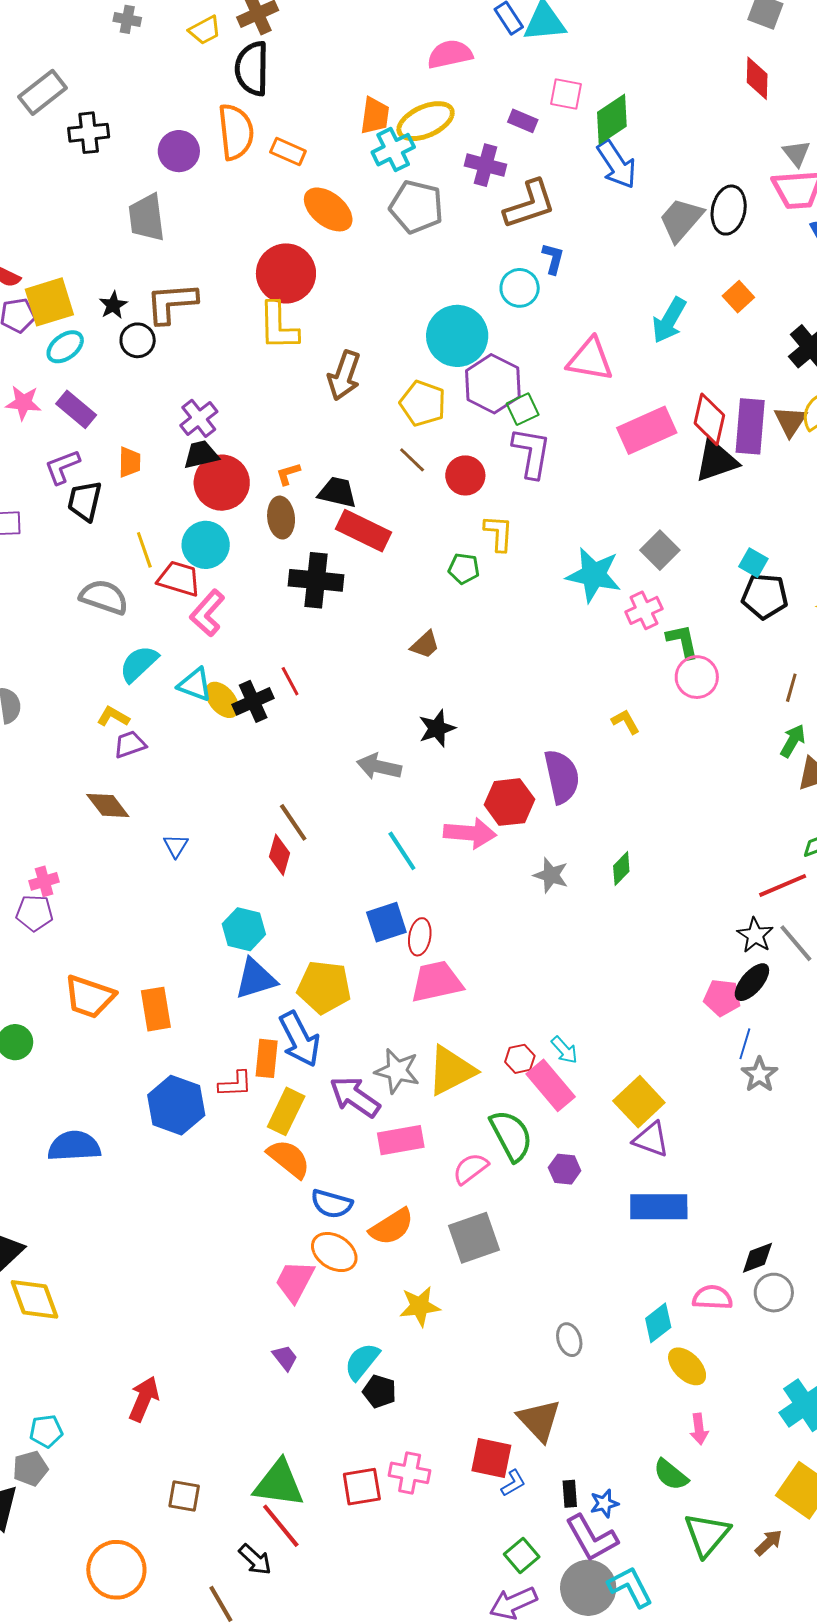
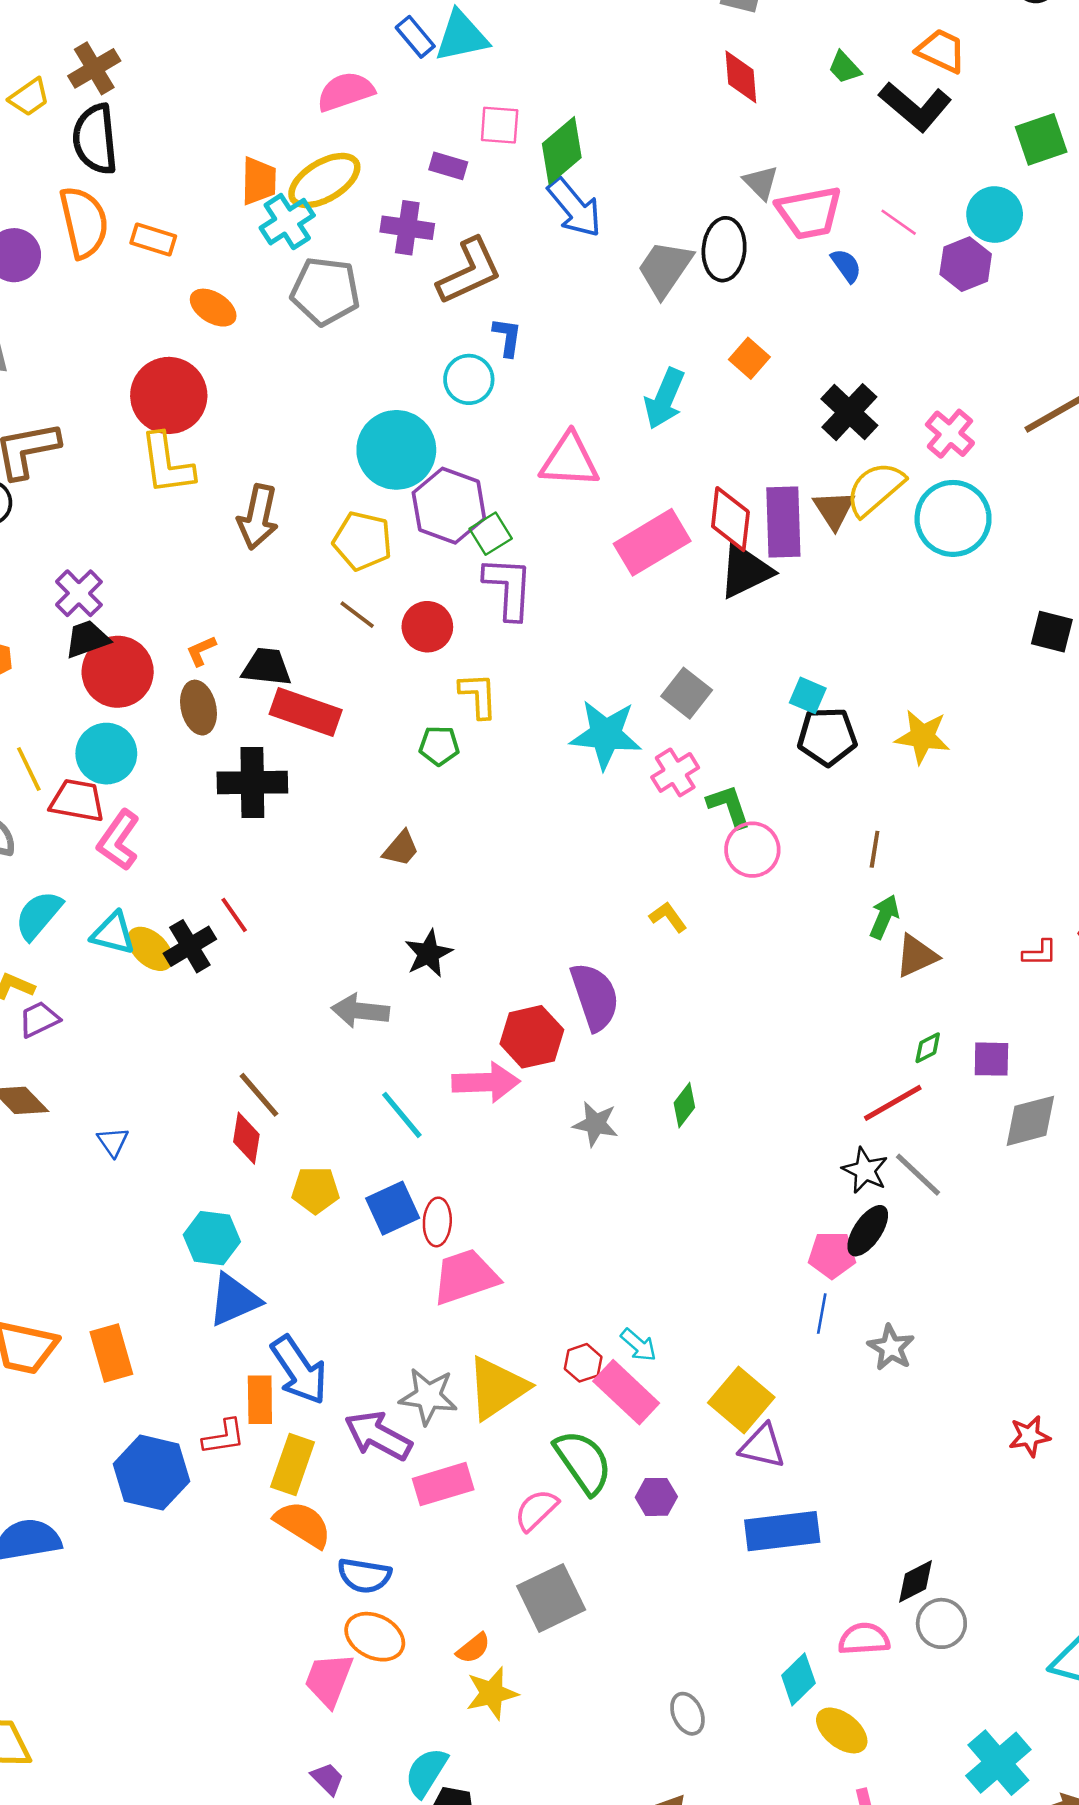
gray triangle: (796, 153) -> (761, 182), moved
orange ellipse: (328, 209) -> (213, 308), size x0.7
yellow pentagon: (324, 987) -> (315, 1190), moved, size x0.7
blue line: (745, 1044) -> (822, 1314), moved
orange semicircle: (392, 1227) -> (473, 1648), moved, size x0.6

